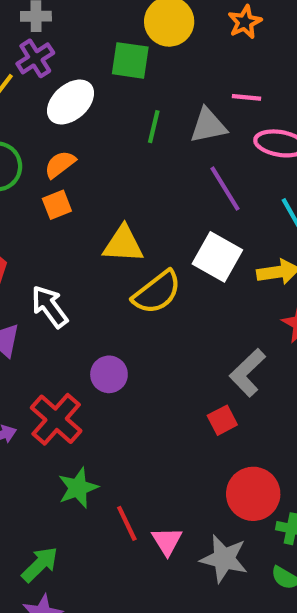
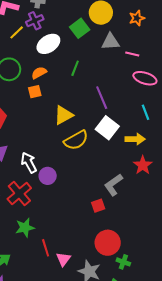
green square: (130, 60) -> (80, 28), turned 36
gray triangle: (208, 126) -> (110, 42), moved
green line: (154, 127) -> (75, 68), moved
purple line: (225, 189) -> (102, 98), moved
yellow triangle: (123, 244) -> (63, 115), turned -40
white arrow: (50, 307) -> (29, 163), moved

